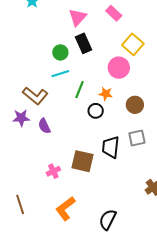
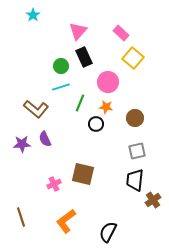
pink rectangle: (114, 13) -> (121, 33), moved
pink circle: (119, 68) -> (108, 82), moved
purple star: (21, 118) -> (22, 144), moved
black trapezoid: (111, 147) -> (135, 180), moved

